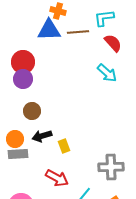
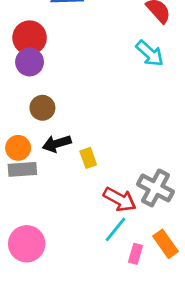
gray cross: (111, 167) -> (155, 188), turned 30
red arrow: (57, 178) -> (120, 199), moved

